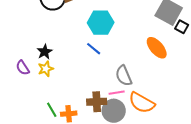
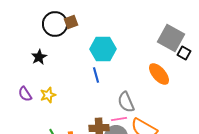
blue line: (94, 49) -> (96, 75), turned 35
black star: (45, 52) -> (39, 57), moved

